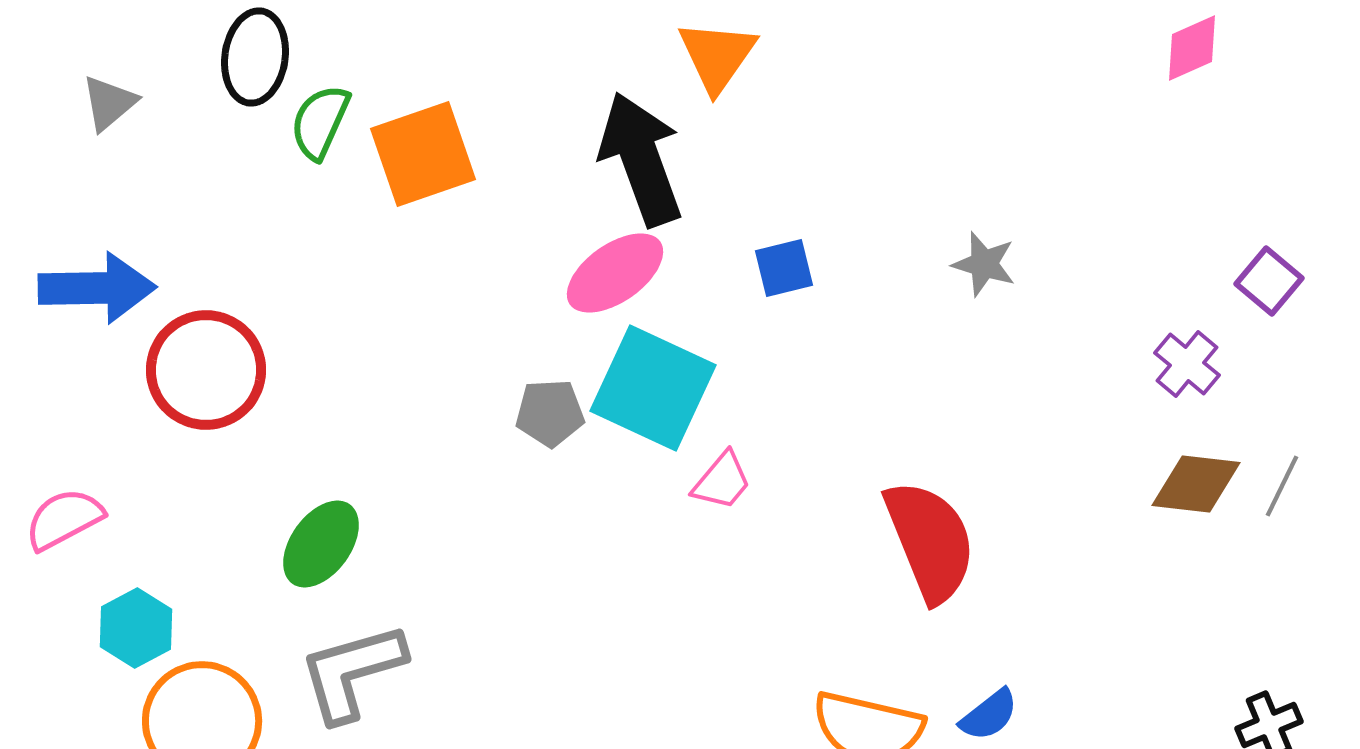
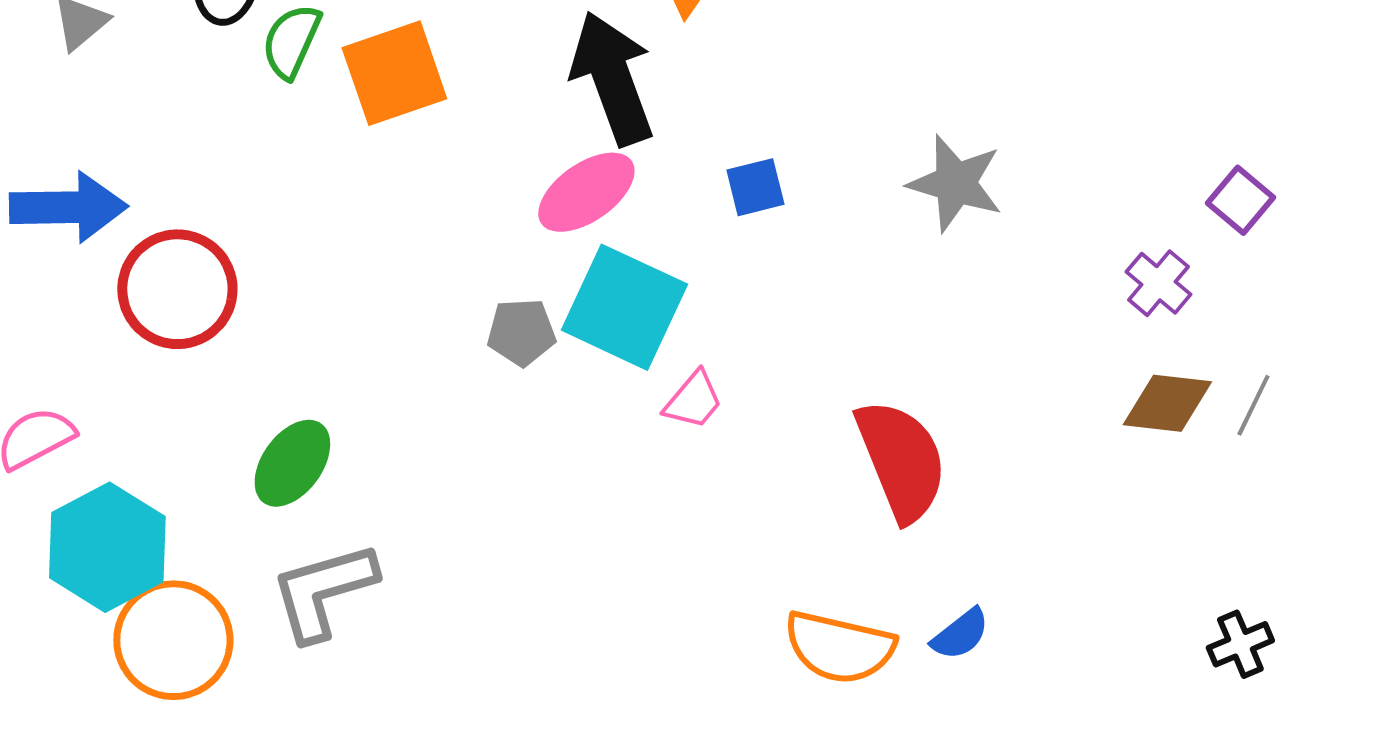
gray star: (984, 264) -> (955, 183), size x1.5
cyan hexagon: (136, 628) -> (107, 547), size x1.6

